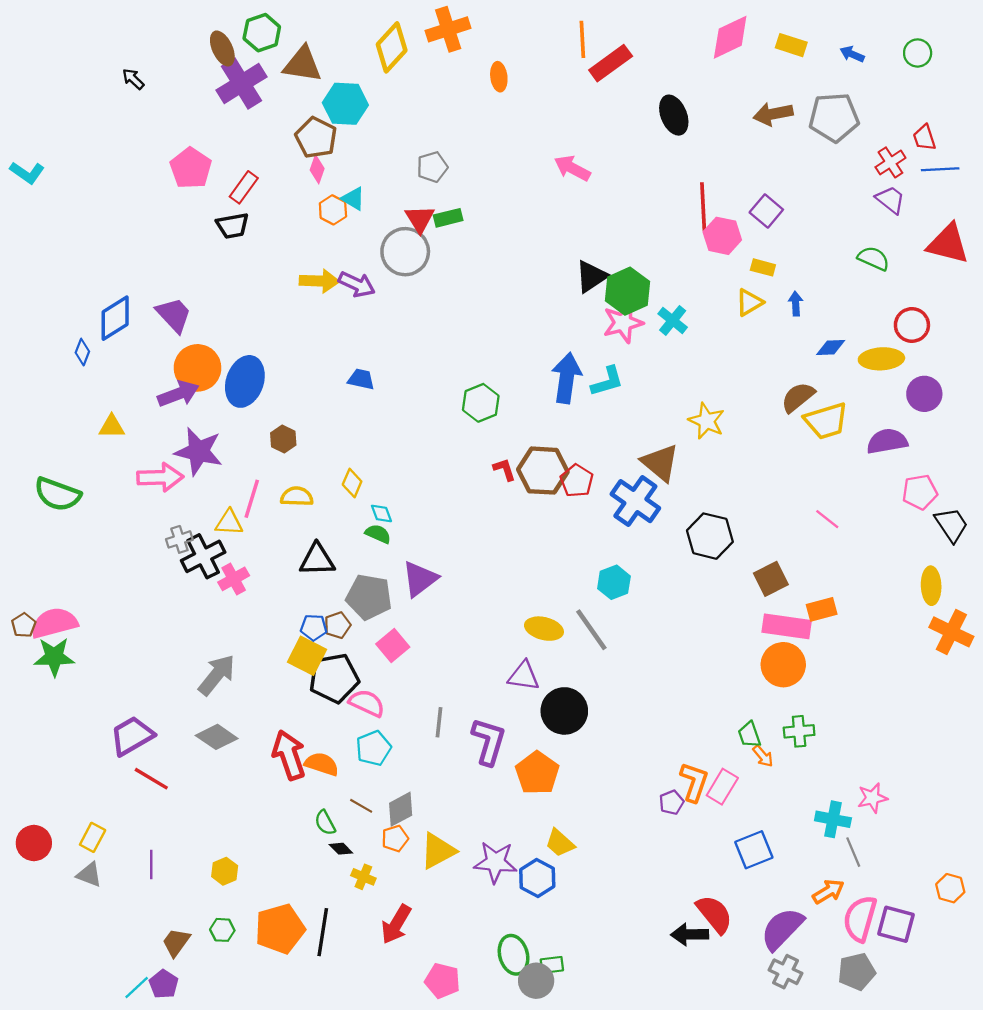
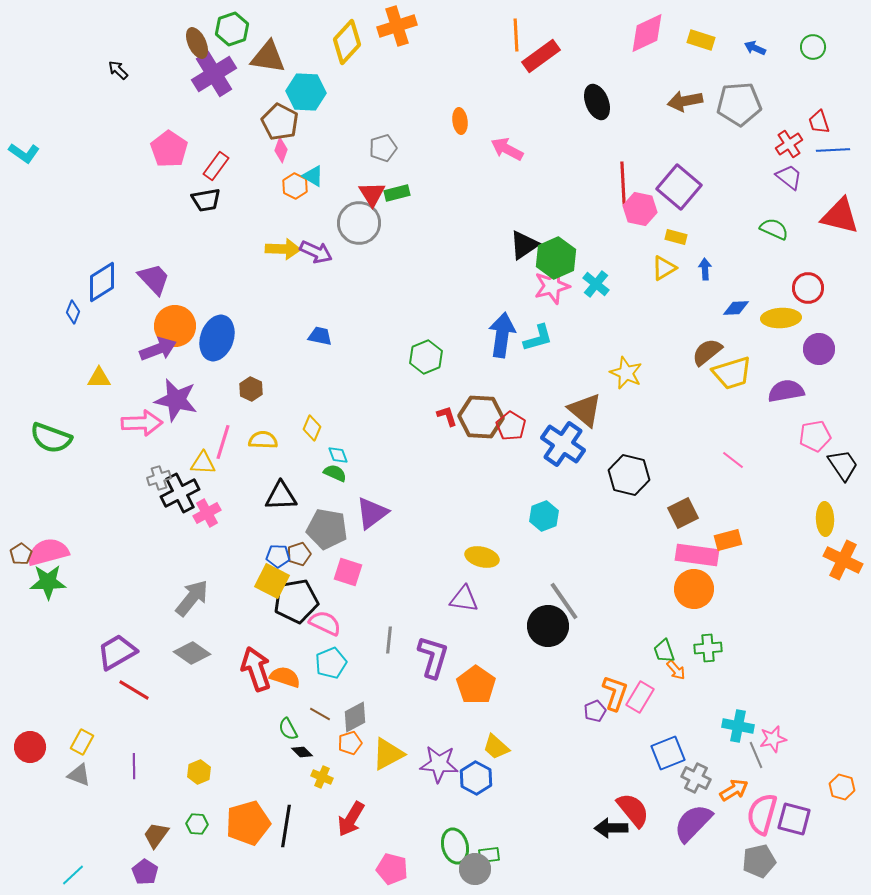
orange ellipse: (499, 77) -> (460, 121), moved
purple square: (766, 211) -> (679, 187), size x1.5
gray line: (591, 630) -> (564, 601), moved
pink square: (393, 646) -> (348, 572), turned -32
black circle: (564, 711) -> (548, 626), moved
pink star: (872, 798) -> (773, 739), moved
gray cross: (786, 972) -> (696, 778), moved
cyan line: (137, 987) -> (73, 875), moved

